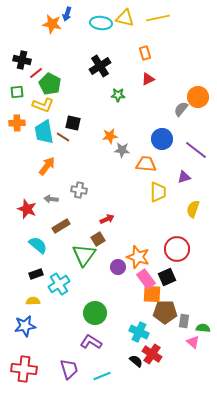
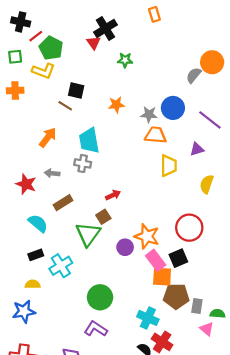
red triangle: (148, 79) -> (93, 43), moved, turned -40
cyan trapezoid: (44, 132) -> (89, 141), moved
gray star: (122, 150) -> (149, 114), moved

